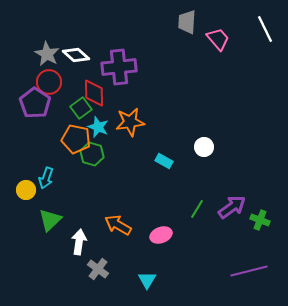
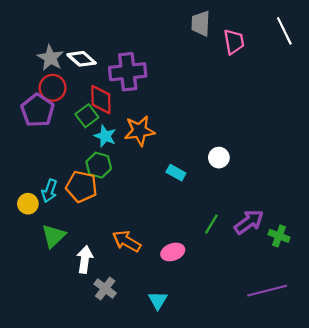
pink trapezoid: (218, 39) -> (234, 42), turned 30
orange pentagon: (76, 139) -> (82, 187), moved

